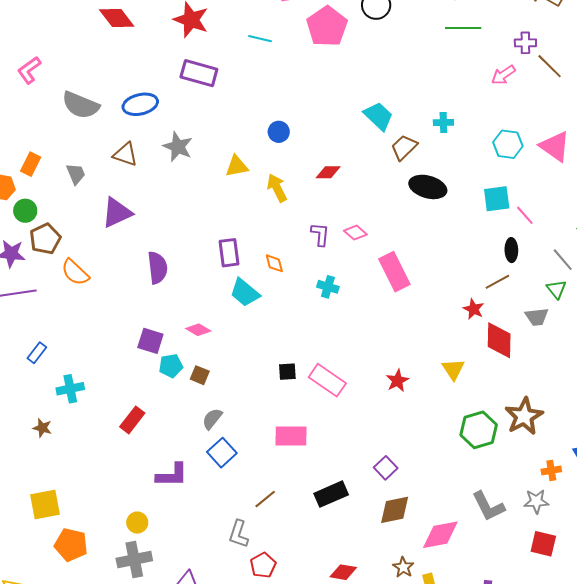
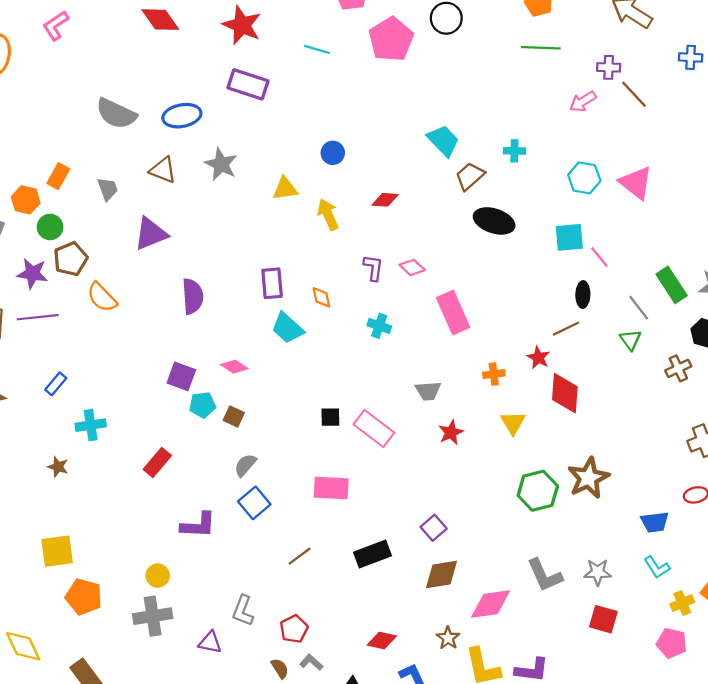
pink L-shape: (29, 70) -> (56, 26), moved
gray trapezoid: (537, 317) -> (428, 391), moved
orange cross: (551, 470) -> (494, 374), moved
gray L-shape: (239, 534) -> (243, 611), moved

